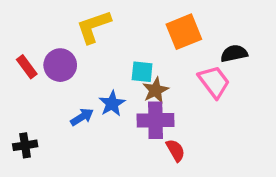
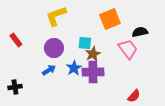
purple circle: (60, 65) -> (54, 48), moved
blue star: (112, 104) -> (74, 68), moved
red semicircle: (176, 150) -> (134, 96), moved, turned 72

